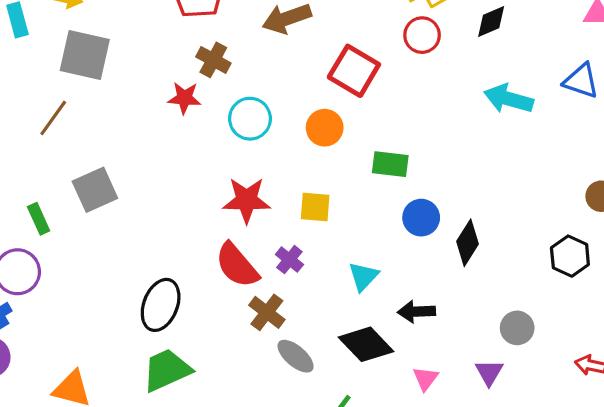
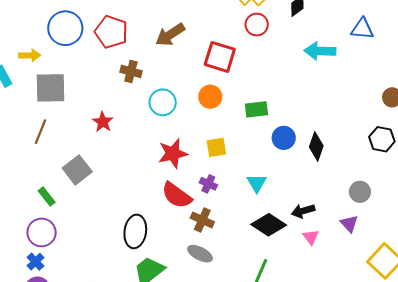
red star: (184, 98) -> (103, 122), moved, turned -30
black arrow: (416, 312) -> (303, 211), moved
gray ellipse: (296, 356) -> (200, 254), moved

